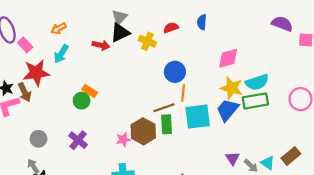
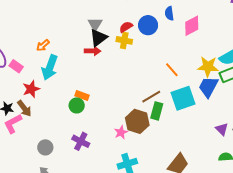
red semicircle: (171, 28) -> (126, 27), moved
red arrow: (101, 45) -> (93, 51), moved
cyan arrow: (61, 54) -> (50, 68), size x1.4
pink diamond: (228, 58) -> (192, 26), moved
blue circle: (175, 72) -> (148, 25), moved
red star: (36, 73) -> (31, 89), size x0.7
orange line: (183, 93) -> (172, 70), moved, turned -35
green rectangle: (167, 124) -> (157, 111), turned 30

